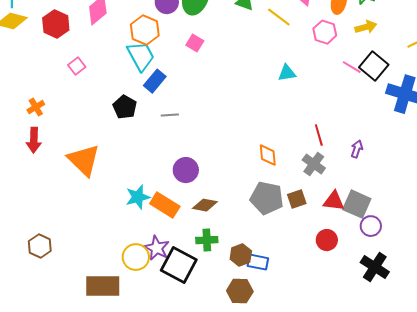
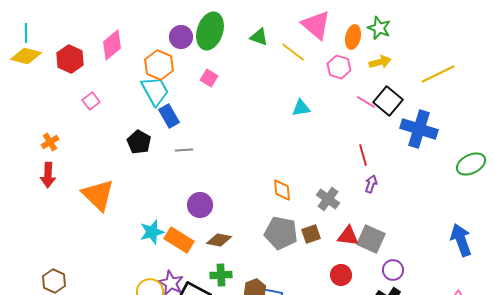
blue rectangle: (155, 81) -> (169, 116), turned -70
red line: (319, 135) -> (363, 155), moved
purple circle: (371, 226) -> (393, 270), moved

